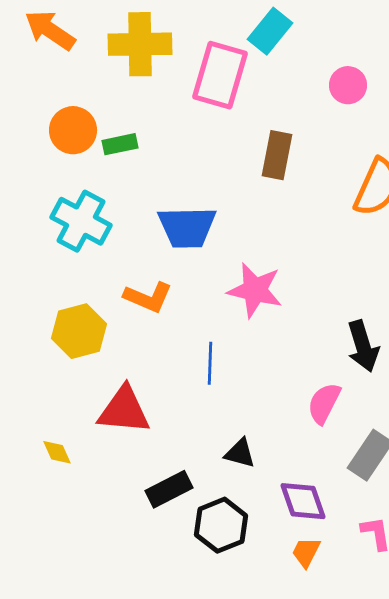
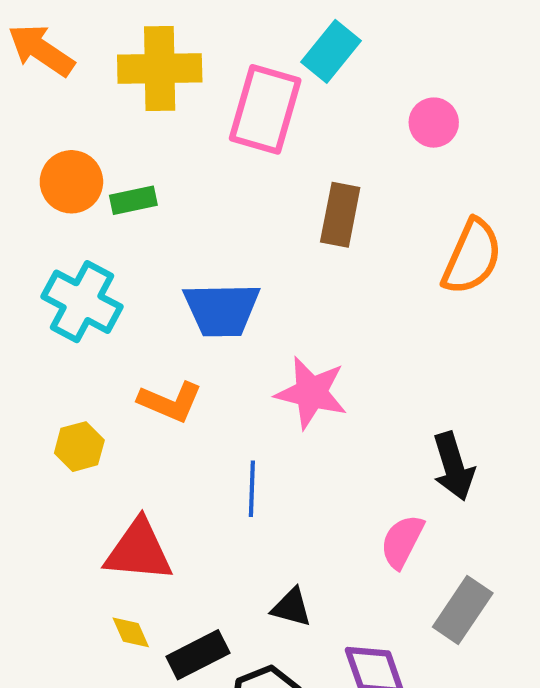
yellow hexagon: (79, 331) -> (79, 447), size x0.7
yellow diamond: (57, 452) -> (131, 632), moved

